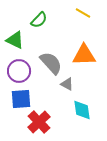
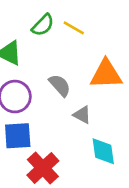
yellow line: (83, 13) -> (74, 28), moved
gray semicircle: (51, 63) -> (60, 85), size x0.7

